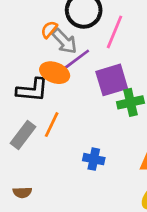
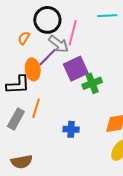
gray arrow: (64, 41) -> (59, 44), moved
orange ellipse: (55, 73) -> (33, 69), turned 70
brown semicircle: (22, 192) -> (22, 162), size x1.5

